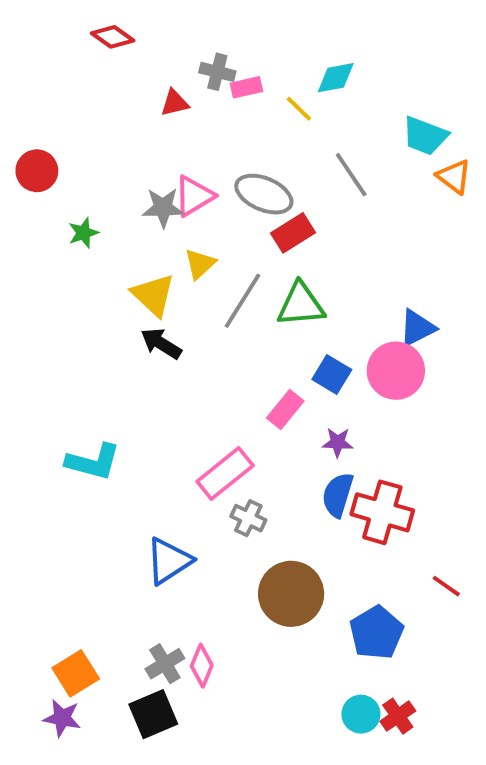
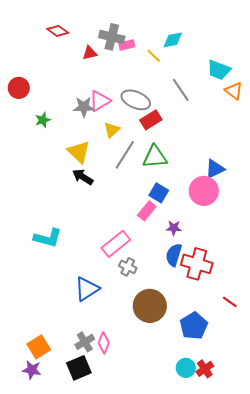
red diamond: (113, 37) -> (58, 31), moved
gray cross: (217, 72) -> (112, 37), size x1.4
yellow triangle: (200, 264) -> (112, 130), moved
blue square: (332, 375) -> (159, 193), moved

